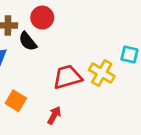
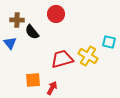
red circle: (42, 18) -> (56, 14), moved
orange square: (16, 101) -> (33, 80), moved, turned -35

